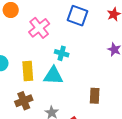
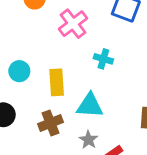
cyan triangle: (53, 76) -> (90, 105), moved

